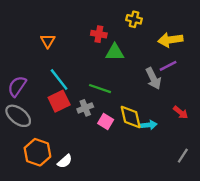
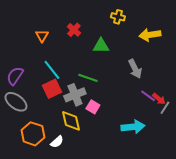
red cross: (99, 34) -> (74, 30), moved, turned 32
purple line: (168, 66) -> (148, 96), moved, turned 63
gray cross: (85, 108) -> (75, 95), size x1.5
yellow diamond: (131, 117) -> (71, 121), moved
cyan arrow: (149, 125) -> (133, 127), moved, size x1.6
gray line: (183, 156) -> (165, 108), moved

